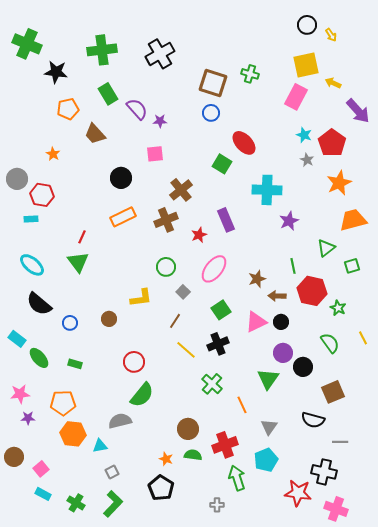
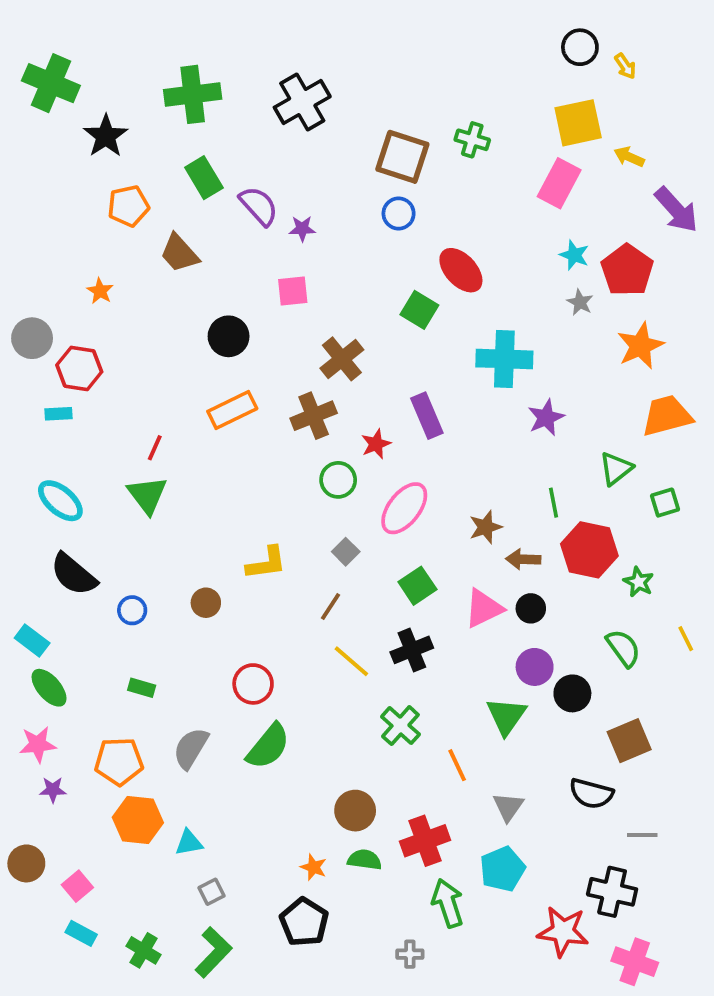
black star: (56, 72) -> (106, 136), turned 30
green circle: (166, 267) -> (338, 480), moved
green ellipse: (39, 358) -> (49, 688), moved
gray semicircle: (120, 421) -> (191, 748), moved, turned -45

